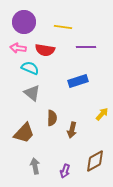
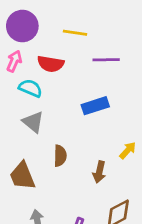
pink arrow: (18, 48) -> (14, 61), turned 105
brown arrow: (72, 130) -> (99, 172), moved
brown trapezoid: (24, 133) -> (22, 176), turned 115

